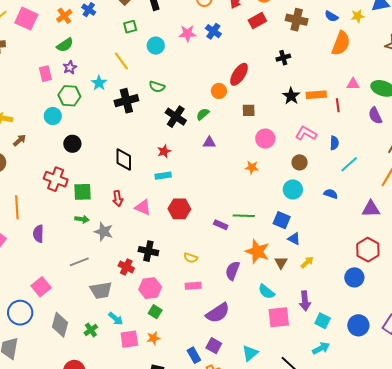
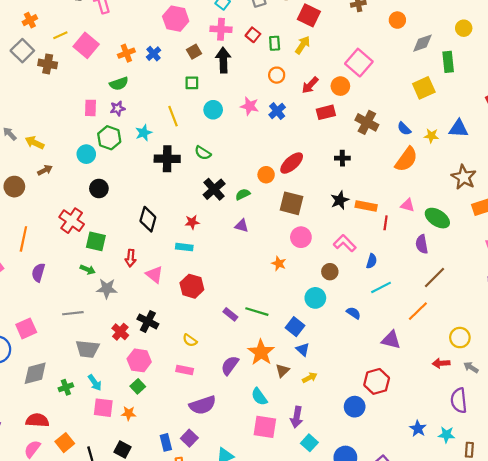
brown square: (249, 110) -> (291, 203), size x1.6
gray star: (104, 232) -> (107, 289), turned -30
gray diamond: (60, 325) -> (35, 373), turned 45

